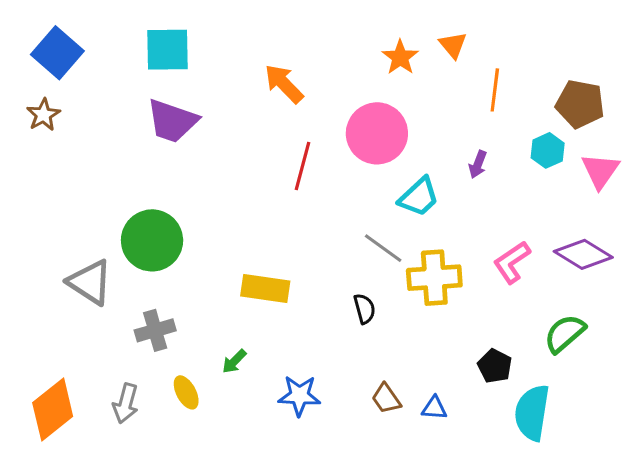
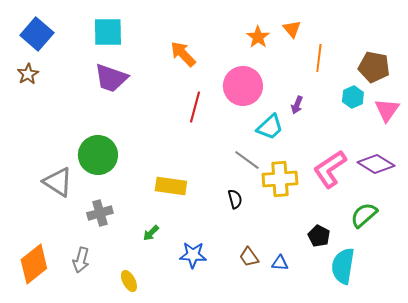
purple arrow: (478, 164) -> (297, 105), moved
pink L-shape: (512, 262) -> (330, 169), size x1.4
yellow ellipse: (186, 392) -> (129, 281), moved

